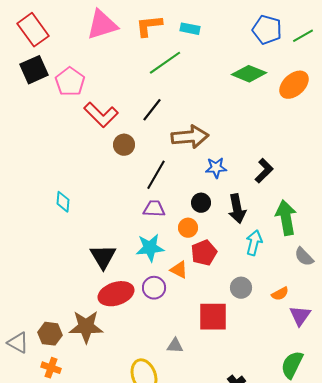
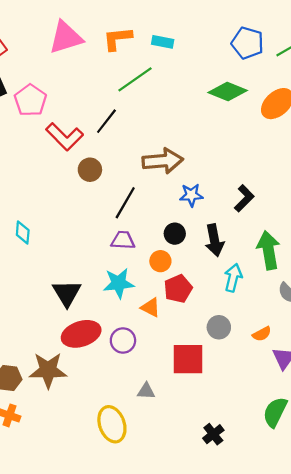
black line: (152, 110) -> (106, 121), moved
purple circle: (154, 288) -> (123, 340), moved

